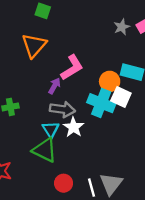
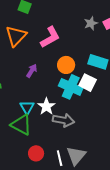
pink L-shape: (72, 68) -> (50, 37), moved
orange circle: (110, 81) -> (66, 65), moved
gray arrow: (62, 109) -> (63, 120), moved

